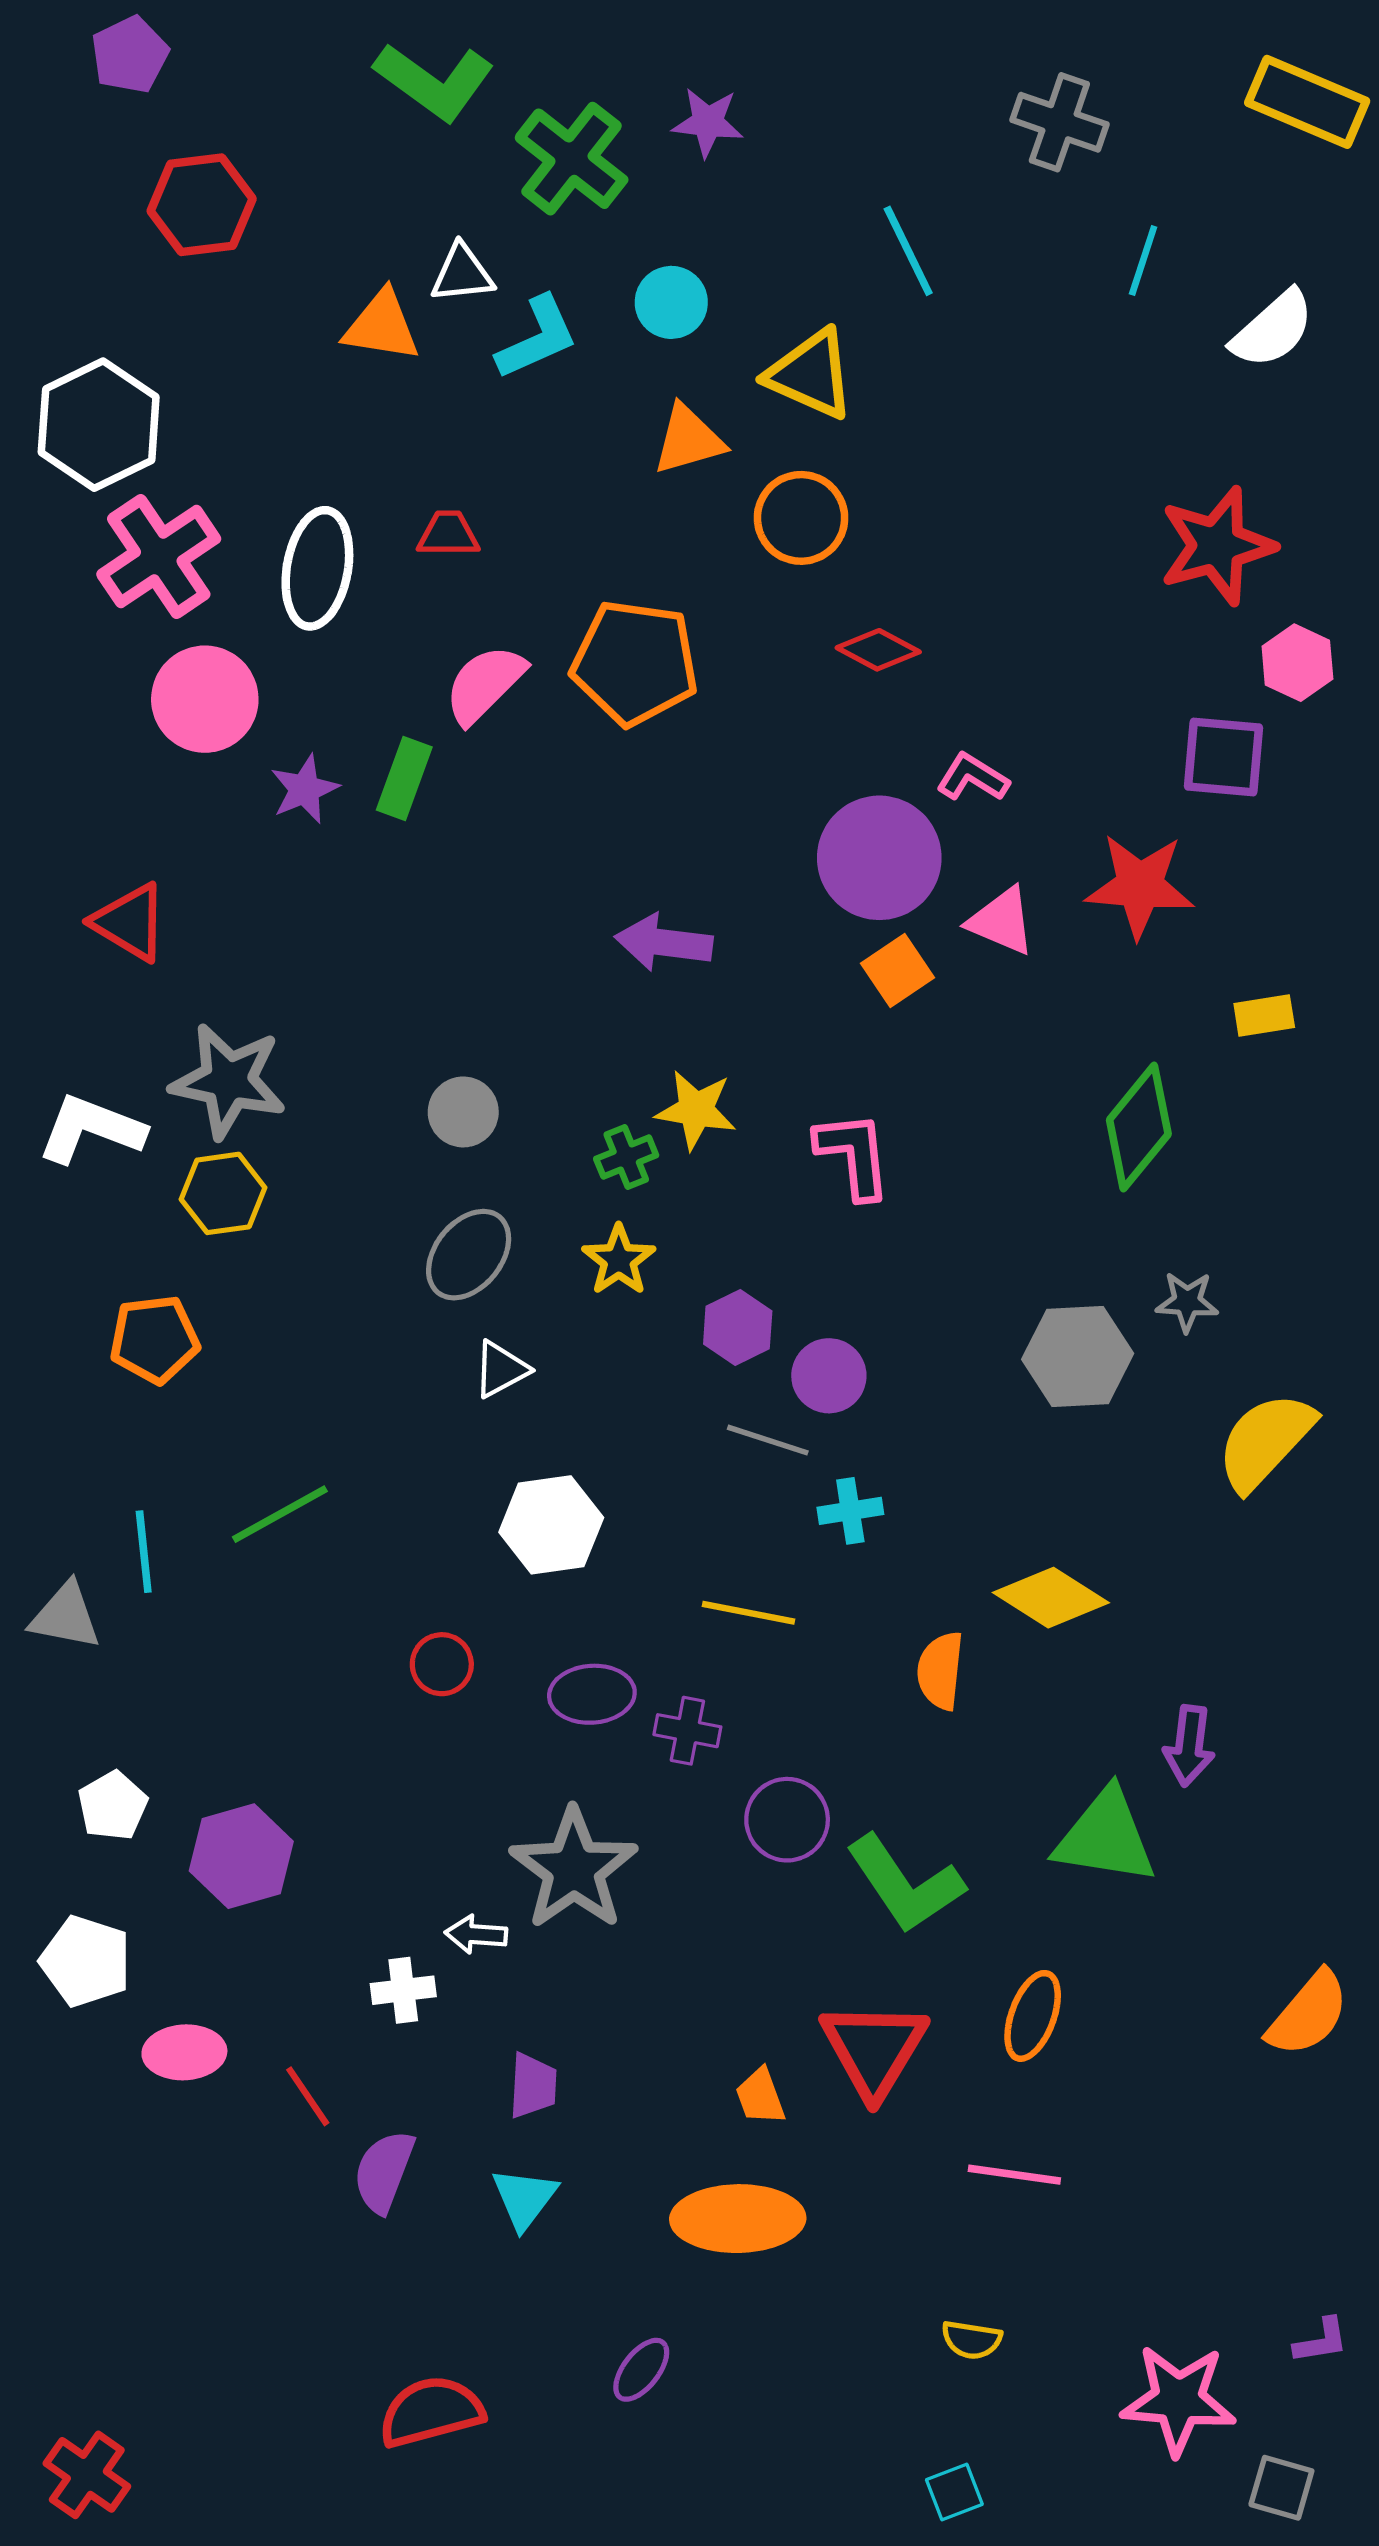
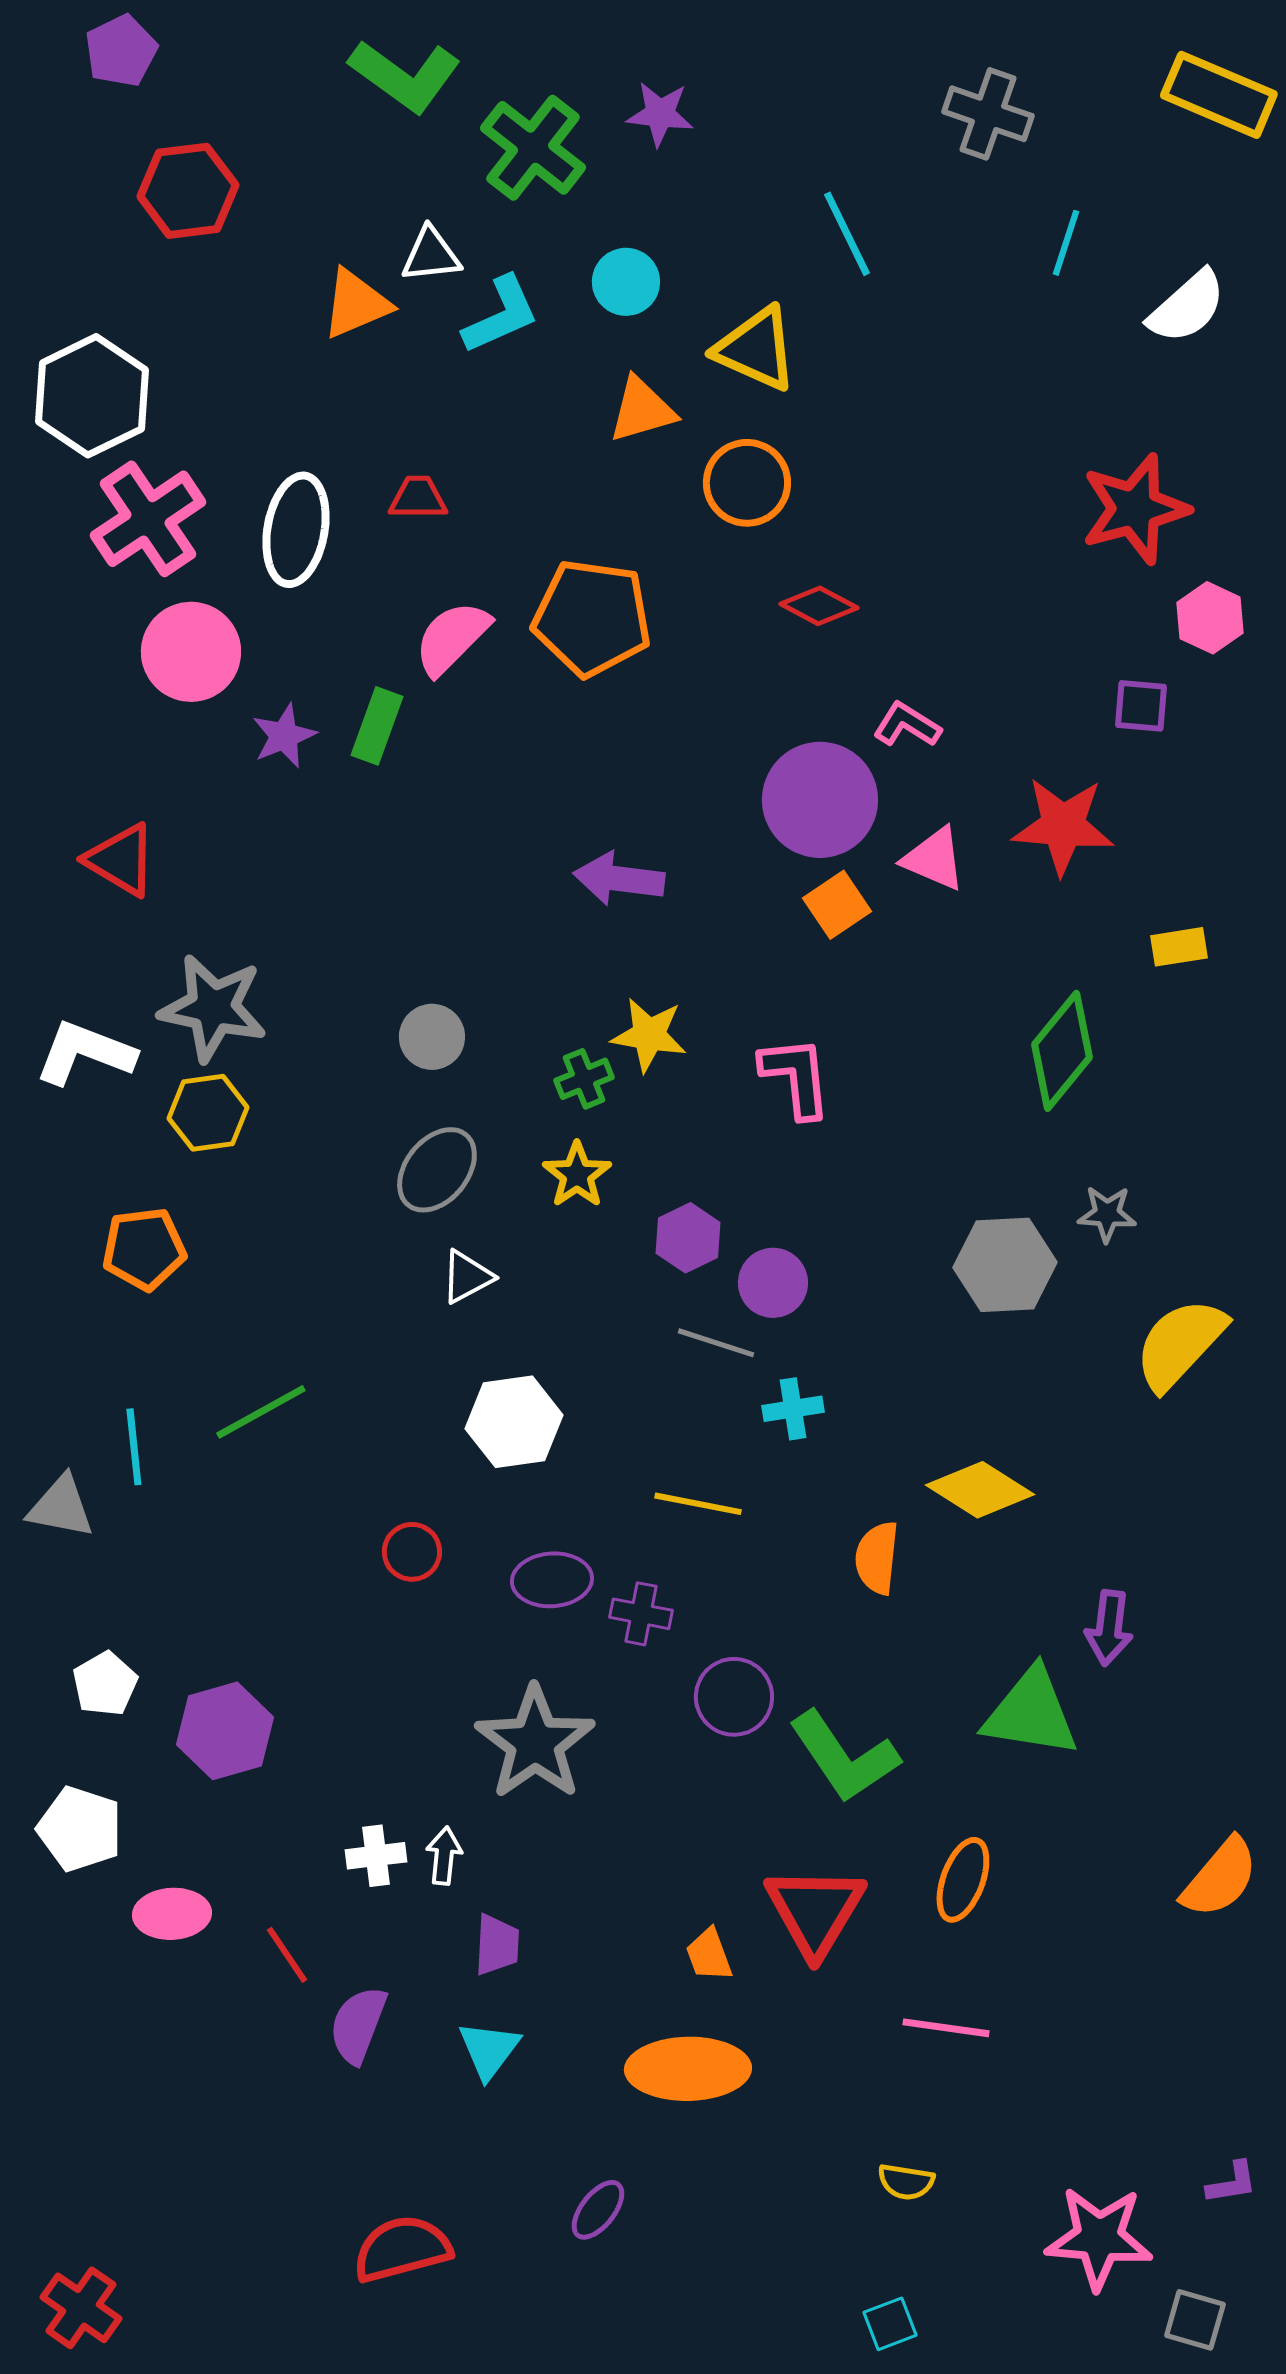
orange triangle: (382, 326) -> (356, 304), turned -32
purple square: (1223, 757) -> (1141, 706), size x0.7
white arrow: (476, 1934) -> (444, 1856), moved, turned 92

